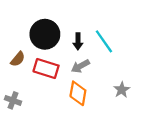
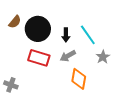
brown semicircle: (18, 59) -> (15, 22), moved
gray star: (122, 90) -> (103, 57), moved
orange diamond: (78, 93) -> (79, 79), moved

